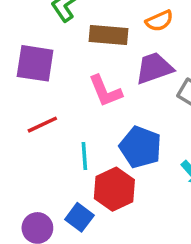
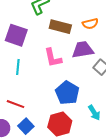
red line: (42, 125) -> (16, 104), moved, turned 36
cyan line: (84, 156) -> (18, 67), moved
red hexagon: (114, 189) -> (60, 124), moved

